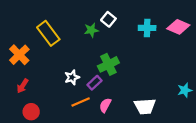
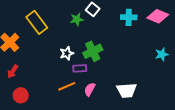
white star: (72, 77) -> (67, 53), moved
purple rectangle: (94, 83) -> (80, 68), turned 40
cyan star: (185, 90) -> (162, 54), moved

